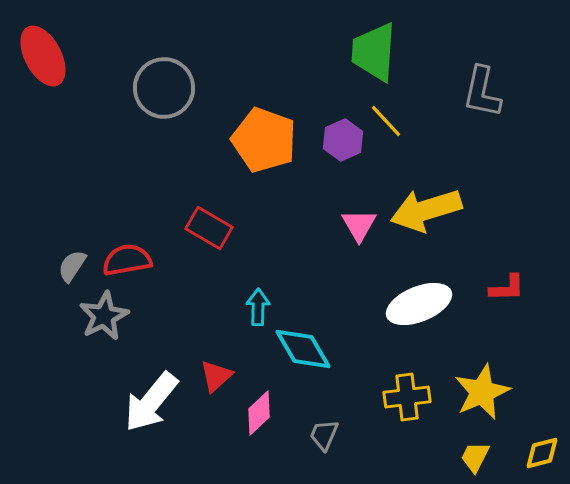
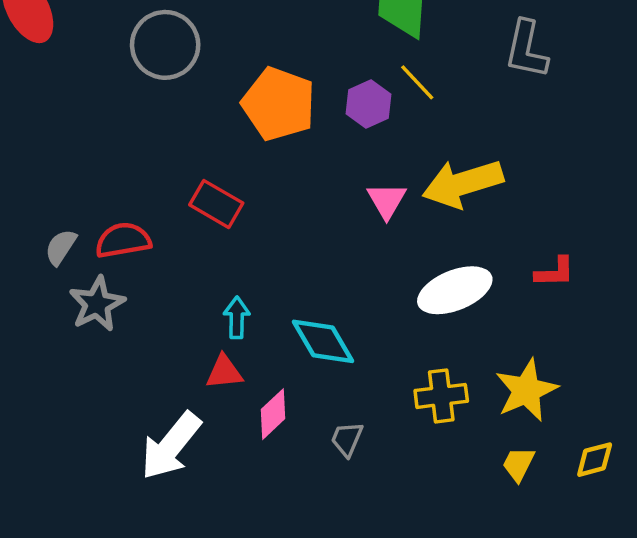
cyan arrow: (258, 307) -> (237, 318), moved
red triangle: (216, 376) -> (224, 372), turned 36
white arrow: (151, 402) -> (171, 446), moved

